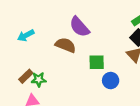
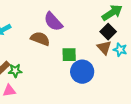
blue circle: (111, 81) -> (82, 72), size x1.5

